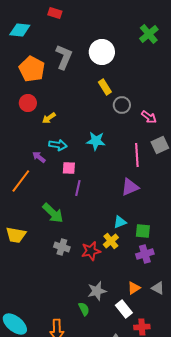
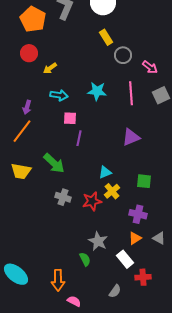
pink line: (137, 155) -> (131, 93), moved
purple arrow: (39, 157) -> (27, 107), moved, turned -112
cyan triangle: (120, 222) -> (105, 172), moved
yellow trapezoid: (16, 235) -> (21, 171), moved
purple cross: (145, 254) -> (138, 214), moved, turned 30
gray star: (97, 291) -> (98, 241), turned -30

